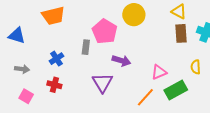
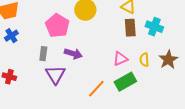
gray rectangle: (86, 47) -> (43, 54), moved
blue cross: (56, 59) -> (11, 36), moved
pink triangle: (159, 72) -> (120, 59), moved

